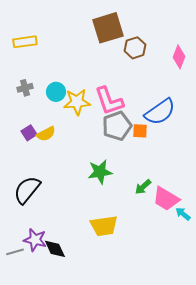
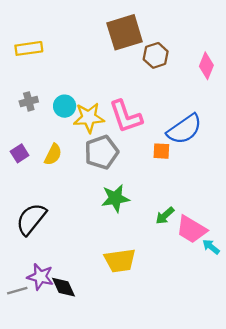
gray pentagon: (117, 126) -> (101, 152), moved
purple square: (29, 133) -> (20, 153), moved
yellow semicircle: (46, 134) -> (53, 155), turned -36

